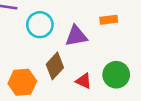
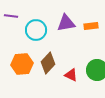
purple triangle: (76, 36) -> (66, 23), moved
orange hexagon: (22, 82) -> (22, 64), moved

